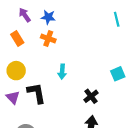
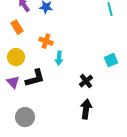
orange cross: (48, 39) -> (46, 41), moved
black L-shape: (36, 93) -> (35, 78), turned 85

